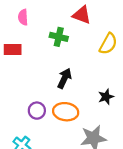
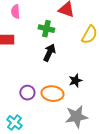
black arrow: (64, 78) -> (49, 53), moved
black star: (106, 97) -> (75, 81), moved

